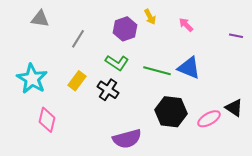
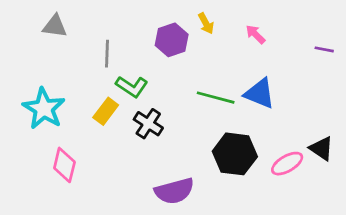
gray line: (78, 39) -> (107, 54), turned -30
green L-shape: (117, 63) -> (132, 87), moved

